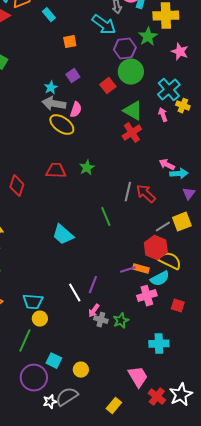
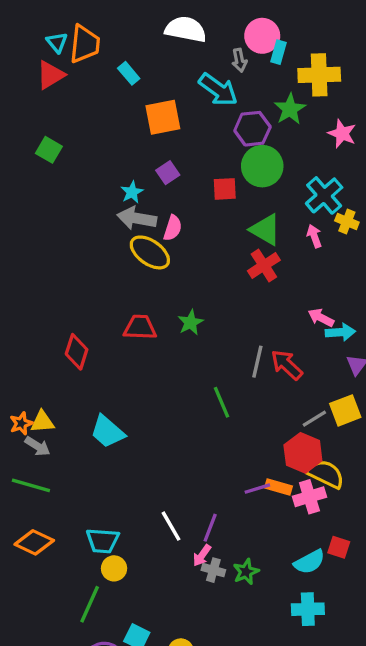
orange square: (70, 42) -> (163, 117), size x1.6
red square: (108, 86) -> (225, 189), turned 35
cyan trapezoid: (63, 235) -> (107, 432), moved
cyan semicircle: (160, 279) -> (309, 562), moved
purple line: (93, 285) -> (210, 528), moved
pink cross: (147, 296) -> (309, 497), moved

